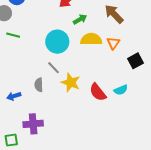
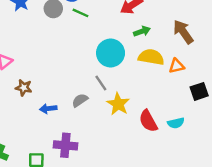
green line: (13, 35) -> (81, 13), moved
orange triangle: (113, 43) -> (176, 66), turned 32
gray semicircle: (39, 85) -> (80, 100), turned 48

